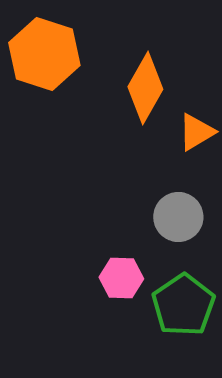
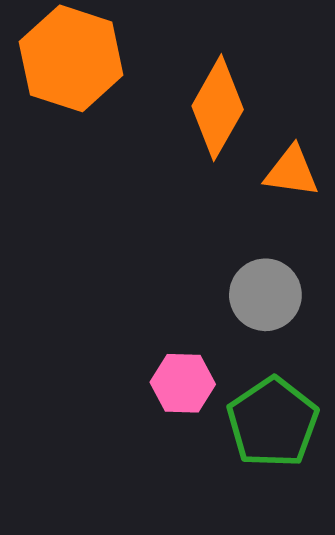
orange triangle: (196, 132) -> (292, 172), turned 39

